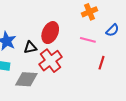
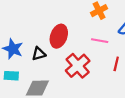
red cross: (51, 61) -> (78, 66), moved

